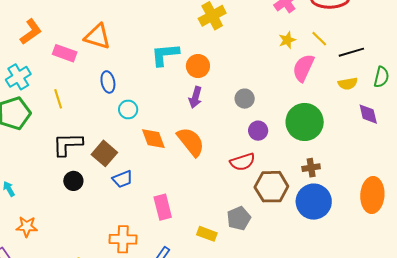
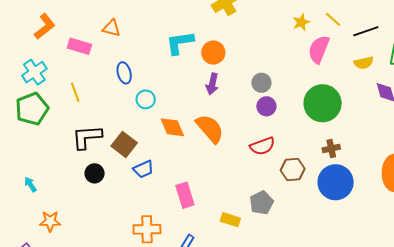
orange triangle: (97, 37) -> (111, 28), size x0.7
purple circle: (258, 131) -> (266, 106), moved
brown hexagon: (271, 187) -> (293, 170), size x0.7

